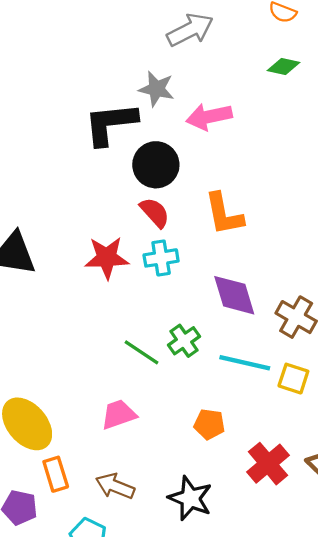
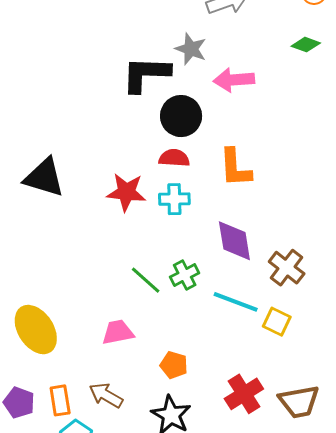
red semicircle: (155, 212) -> (174, 158), turned -52
orange pentagon: (209, 424) -> (174, 365), moved
orange rectangle: (56, 474) -> (60, 400), moved

